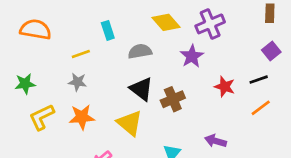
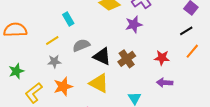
gray semicircle: (140, 51) -> (81, 45), moved
purple star: (192, 56) -> (134, 24), turned 30
red star: (225, 87) -> (162, 58), moved

